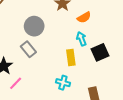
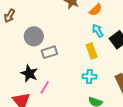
gray circle: (34, 26) -> (34, 36), moved
gray rectangle: (28, 49) -> (49, 52), turned -56

